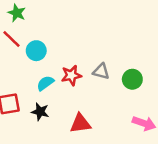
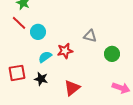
gray triangle: (101, 71) -> (90, 36), moved
red triangle: (80, 123) -> (72, 88), turned -30

